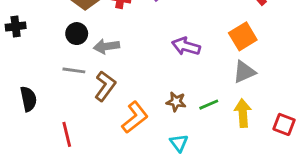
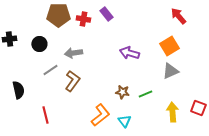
black circle: (77, 34) -> (39, 44), moved
gray line: (74, 70) -> (50, 70), turned -42
yellow arrow: (243, 113) -> (172, 112), moved
orange L-shape: (135, 117) -> (100, 115), moved

